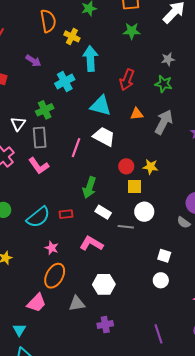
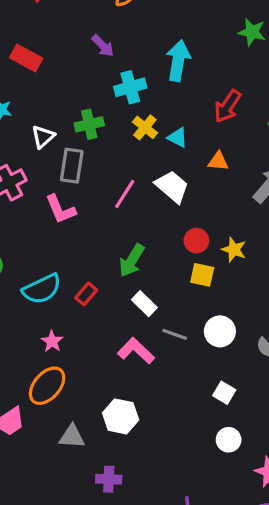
yellow cross: (72, 36) -> (145, 127), moved
purple arrow: (33, 61) -> (103, 46), moved
cyan triangle: (101, 106) -> (178, 137), size x0.6
orange triangle: (137, 114) -> (218, 161), moved
white circle: (144, 212) -> (220, 331), moved
red rectangle: (66, 214) -> (86, 294), turned -56
pink L-shape: (91, 244) -> (136, 351), moved
white circle: (161, 280) -> (229, 440), moved

